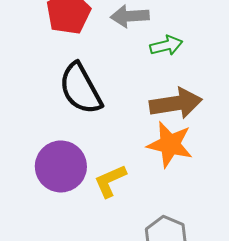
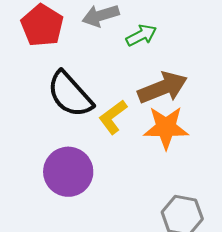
yellow L-shape: (110, 181) -> (113, 117), moved

